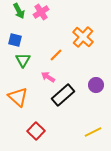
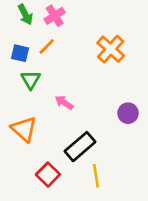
orange line: (56, 55) -> (47, 46), moved
black rectangle: (63, 95) -> (80, 147), moved
yellow line: (93, 132) -> (96, 176), moved, turned -72

